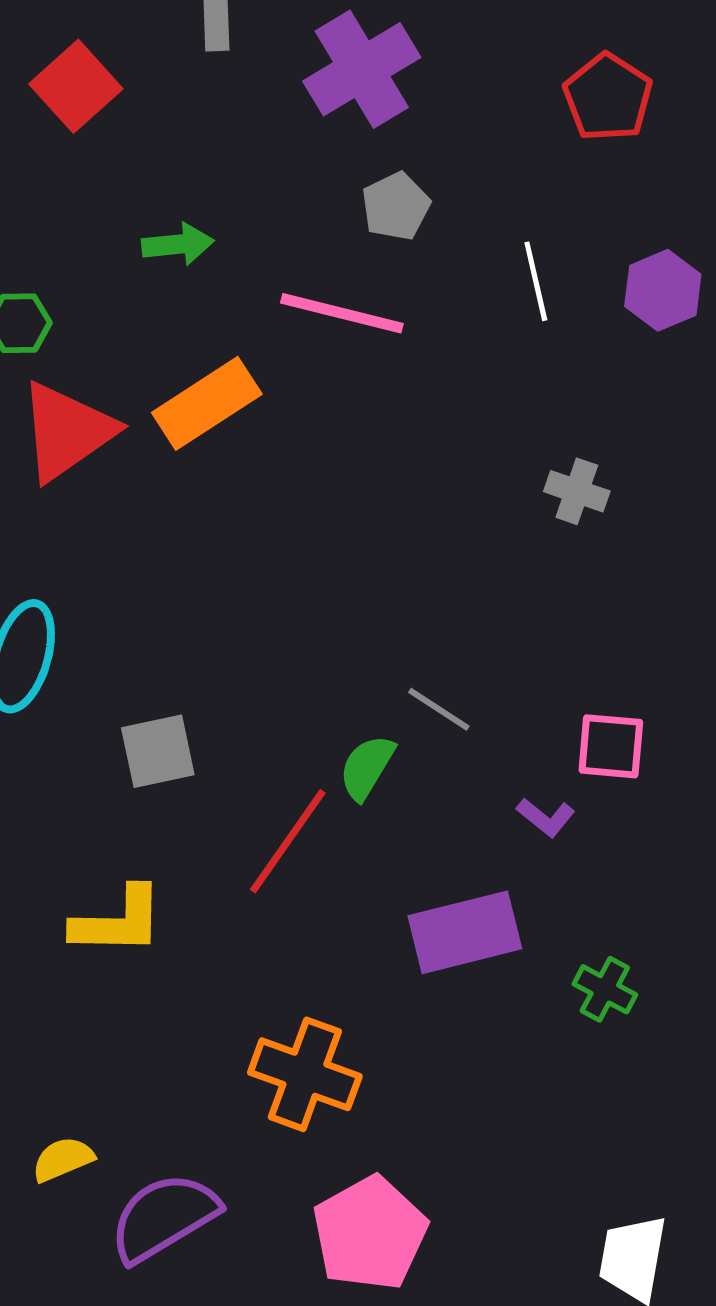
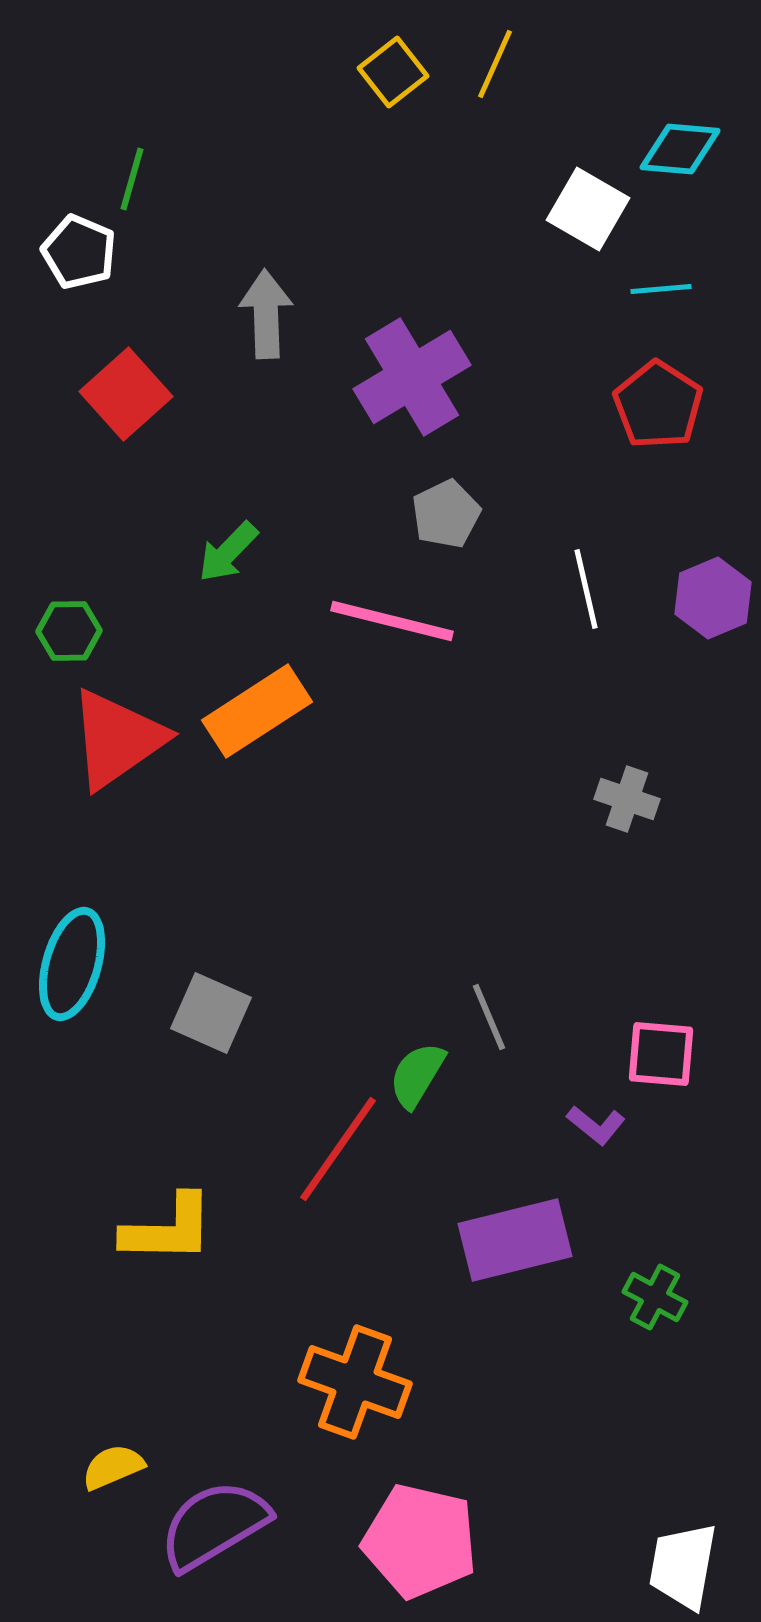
green arrow: (178, 244) -> (228, 552), turned 140
gray line: (439, 709) -> (489, 1017), turned 34
gray square: (158, 751) -> (211, 1013), moved, turned 36
pink pentagon: (370, 1233) -> (420, 1541), turned -30

